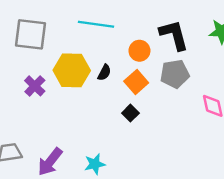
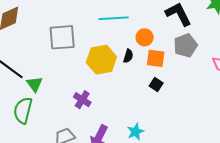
orange circle: (139, 51) -> (145, 37), moved
orange square: (136, 82) -> (156, 58), turned -30
purple cross: (35, 86) -> (82, 100), moved

